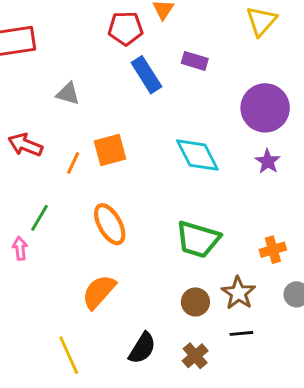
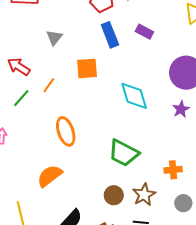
gray triangle: (68, 94) -> (54, 37), turned 42
orange square: (110, 150) -> (87, 68), moved
green line: (40, 218) -> (21, 98), moved

